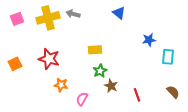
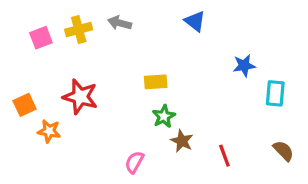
yellow cross: (48, 18) -> (79, 29), size x0.7
pink square: (17, 19) -> (41, 38), moved
orange star: (61, 85) -> (49, 131), moved

